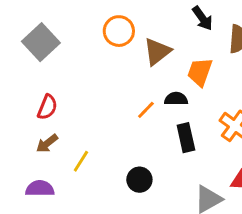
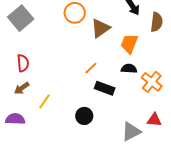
black semicircle: (176, 99) -> (129, 69), moved
red semicircle: (47, 107) -> (23, 63), turned -30
black rectangle: (186, 138) -> (105, 88), moved, turned -60

